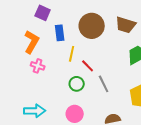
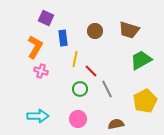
brown circle: (92, 26) -> (95, 31), size x0.6

